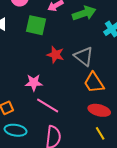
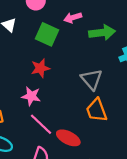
red star: (55, 55) -> (40, 68), moved, turned 30
red ellipse: (99, 110) -> (68, 138), moved

